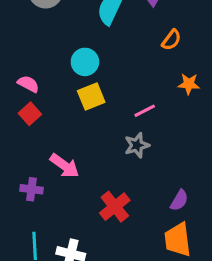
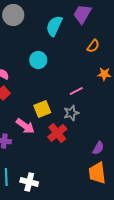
yellow square: (91, 97) -> (42, 109), moved
red cross: (115, 207) -> (57, 133), moved

